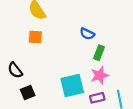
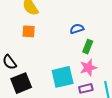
blue semicircle: (87, 34) -> (77, 29), turned 136
black square: (28, 92) -> (21, 83), size x1.5

